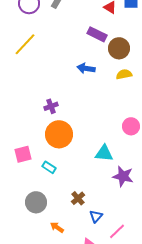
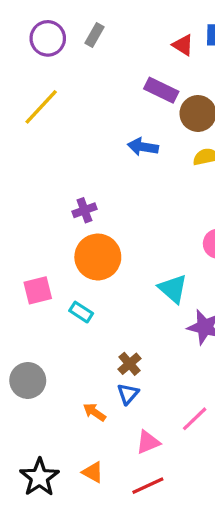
cyan triangle: (104, 153) -> (173, 289), turned 36
gray circle: (36, 202) -> (28, 380), moved
blue triangle: (96, 216) -> (128, 394), moved

